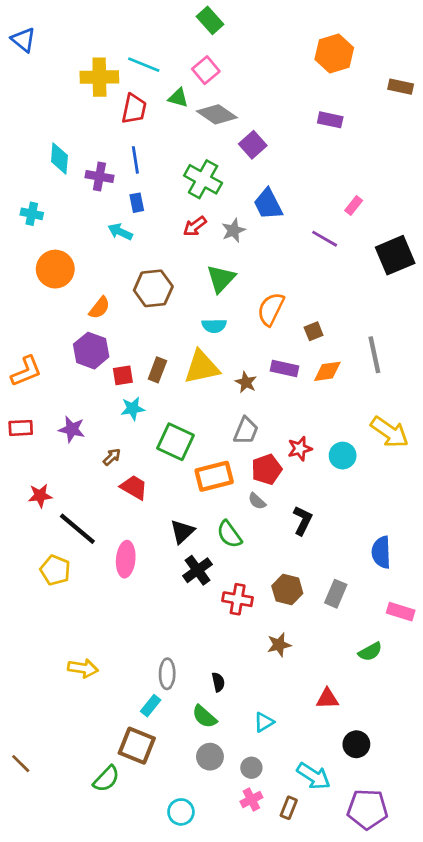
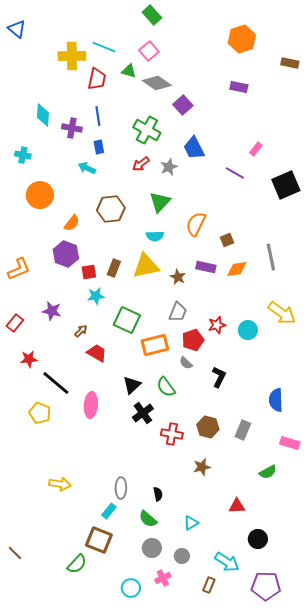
red rectangle: (21, 428) -> (15, 323), moved, turned -48
pink cross: (251, 800) -> (163, 578), moved

